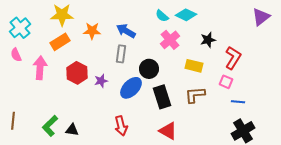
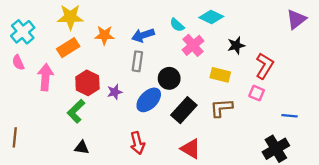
cyan semicircle: (162, 16) -> (177, 25), moved
blue arrow: (126, 31) -> (143, 35), turned -48
black rectangle: (162, 97) -> (184, 110), turned 60
blue line: (238, 102) -> (289, 116), moved
green L-shape: (50, 126) -> (76, 111), moved

